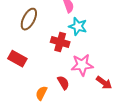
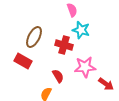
brown ellipse: (29, 19) -> (34, 37), moved
red semicircle: (63, 83) -> (58, 76), moved

